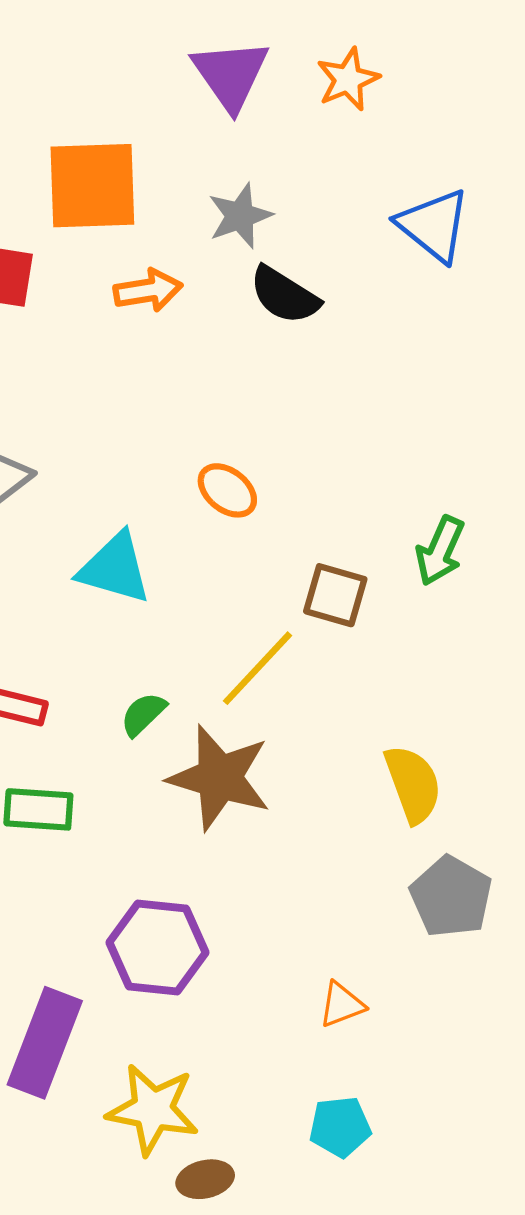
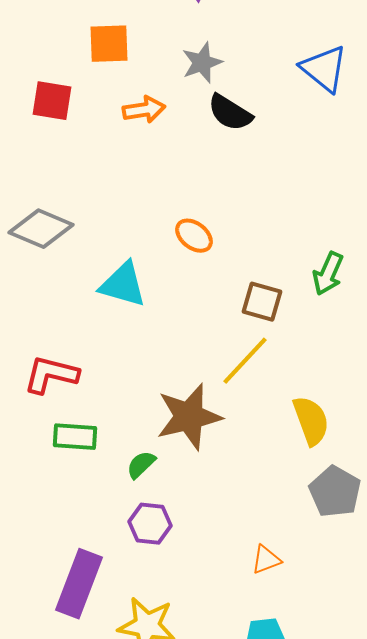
orange square: (92, 186) -> (109, 44), size x0.7
yellow line: (258, 668) -> (245, 361), moved
green semicircle: (143, 714) -> (141, 465), moved
brown star: (219, 778) -> (189, 417), turned -30
purple hexagon: (158, 948) -> (150, 524), size x0.7

